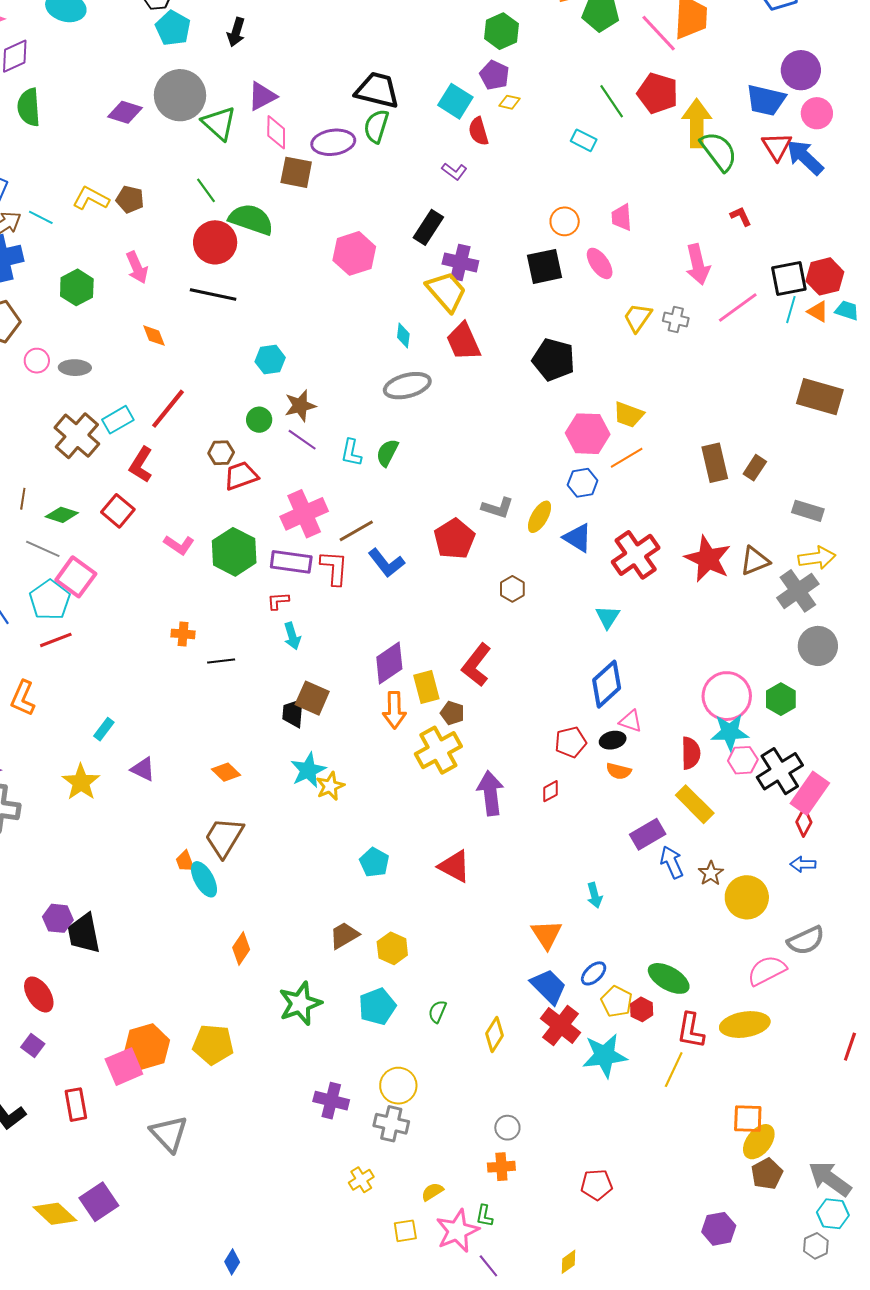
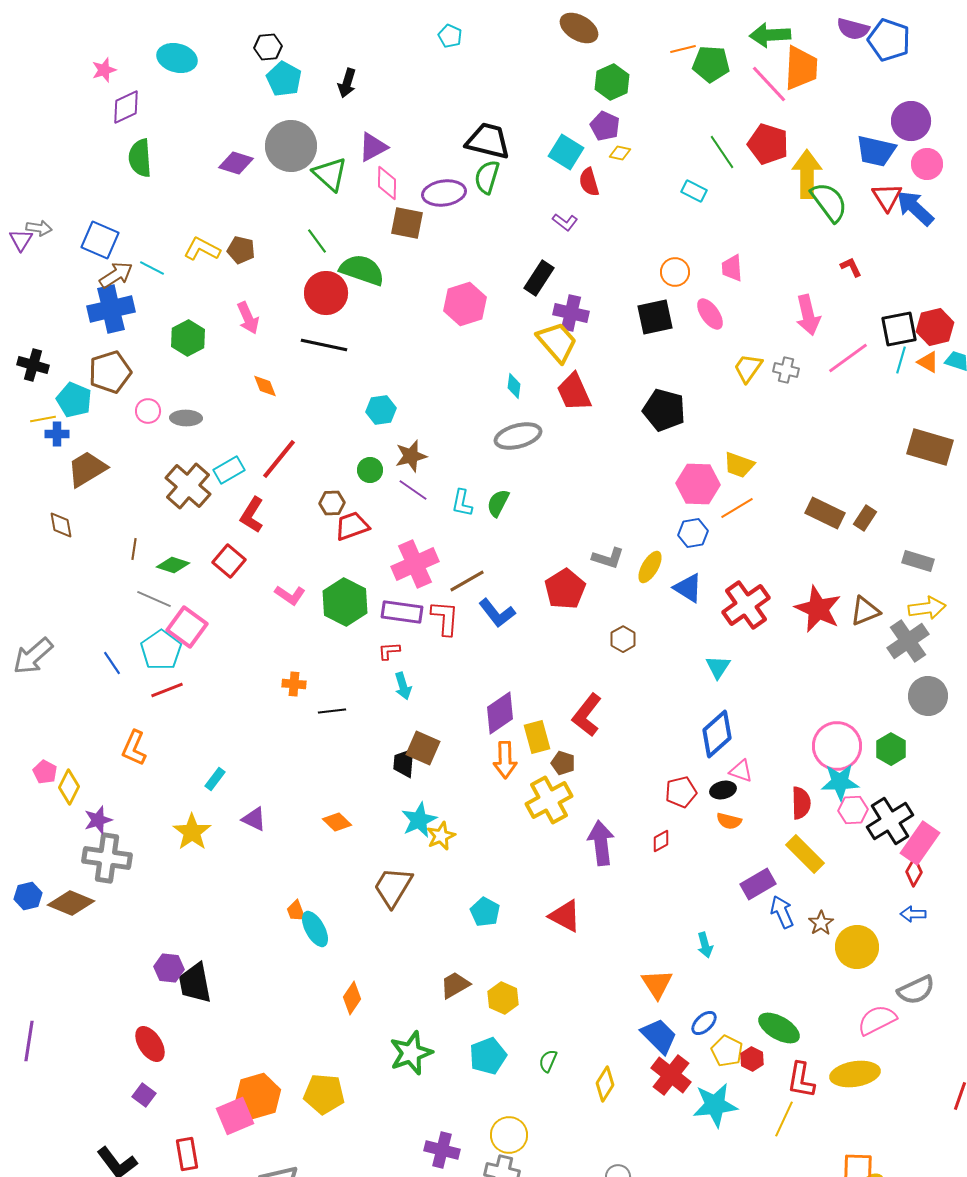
brown rectangle: (715, 463) -> (825, 513), turned -51
brown trapezoid: (224, 837) -> (393, 887), moved

